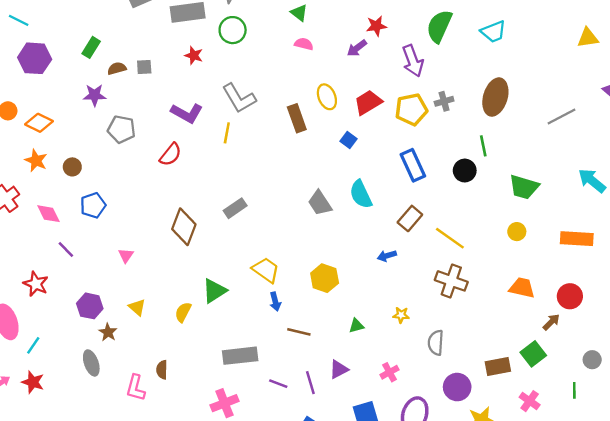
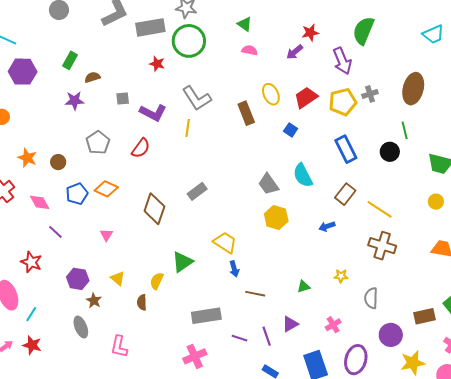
green circle: (233, 30) -> (189, 41), size x1.4
cyan trapezoid: (493, 32) -> (433, 34), moved
gray square: (144, 67) -> (123, 98), moved
orange diamond: (39, 123) -> (106, 189), moved
gray pentagon: (122, 129) -> (98, 143), moved, turned 30
yellow hexagon: (325, 278) -> (276, 217), moved
brown semicircle: (162, 370) -> (142, 302), moved

